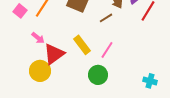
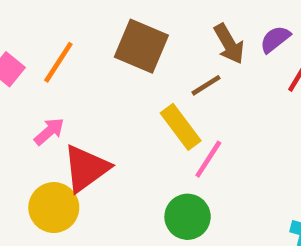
pink arrow: (38, 38) -> (49, 131), turned -80
yellow rectangle: (82, 45) -> (181, 127), moved

